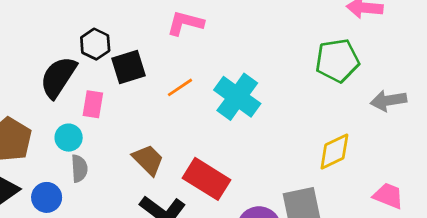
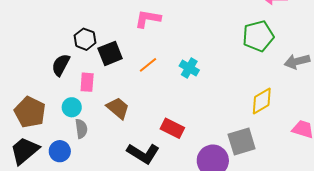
black semicircle: (58, 77) -> (61, 65), size x0.7
cyan cross: (237, 97) -> (189, 68), size x0.6
brown trapezoid: (148, 160) -> (118, 108), moved
red rectangle: (207, 179) -> (172, 128), size x0.7

